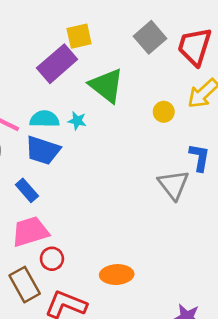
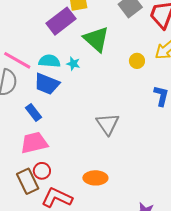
gray triangle: (173, 185) -> (108, 124), moved
red circle: (52, 259) -> (42, 171), moved

